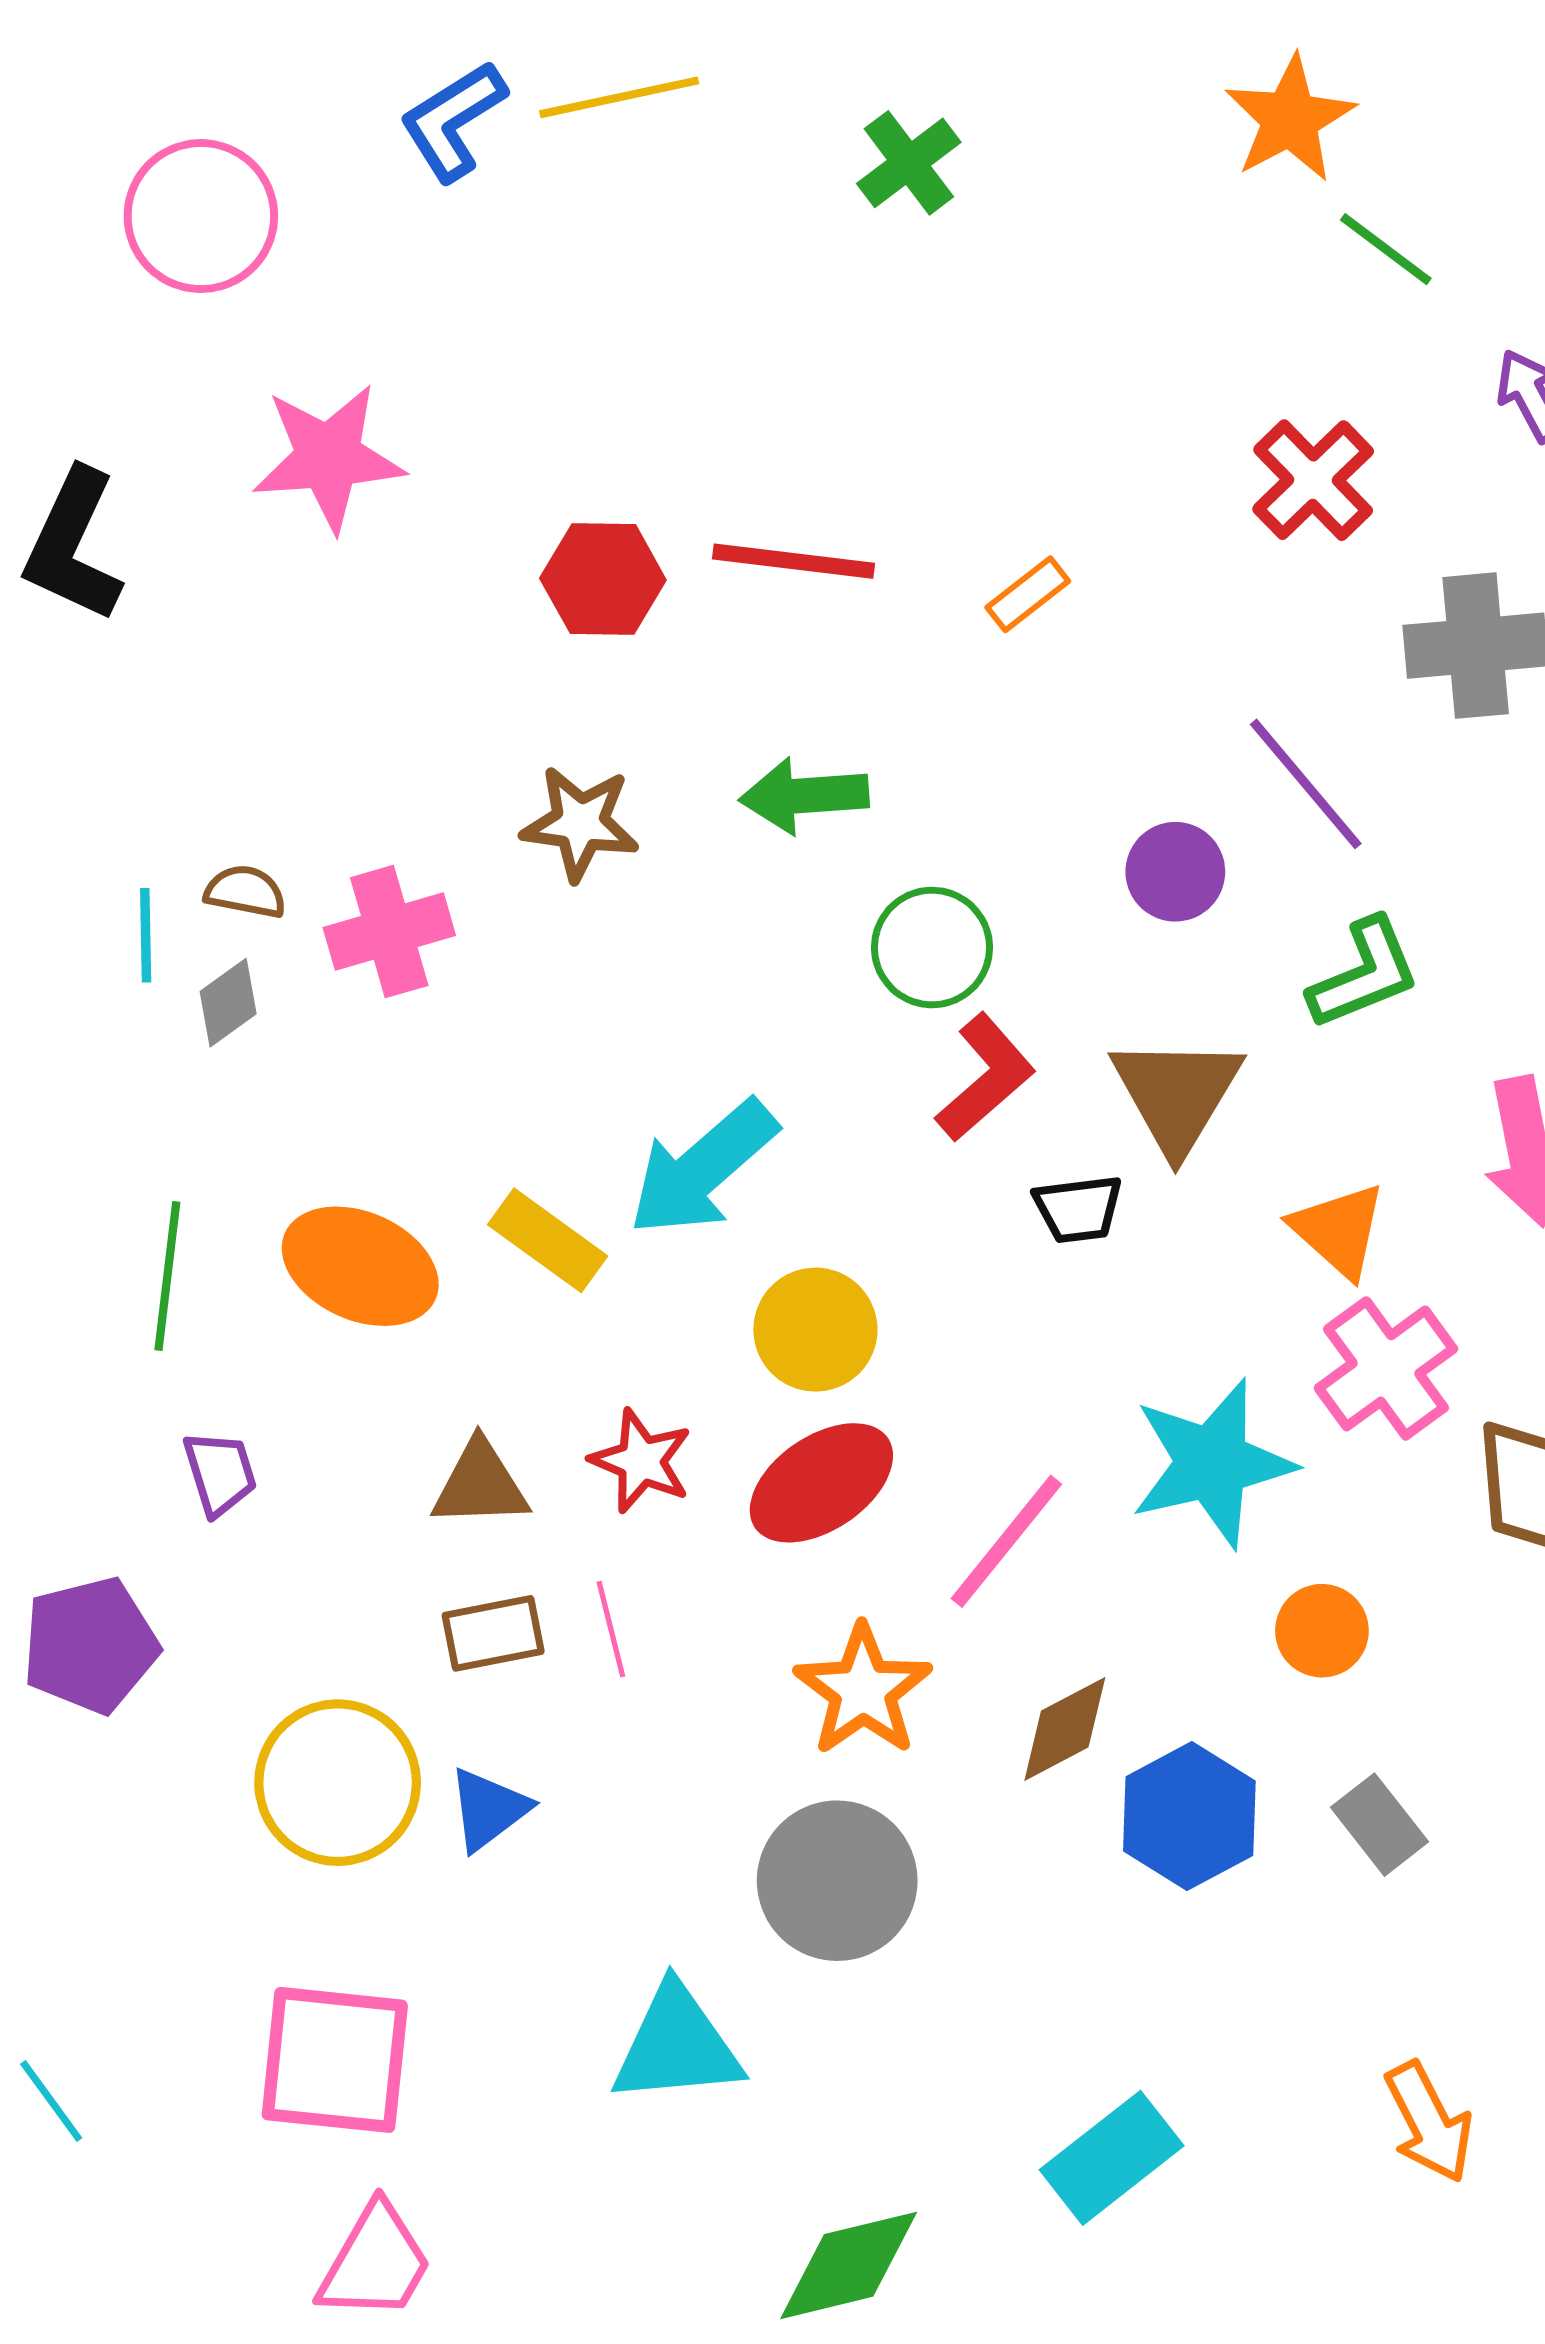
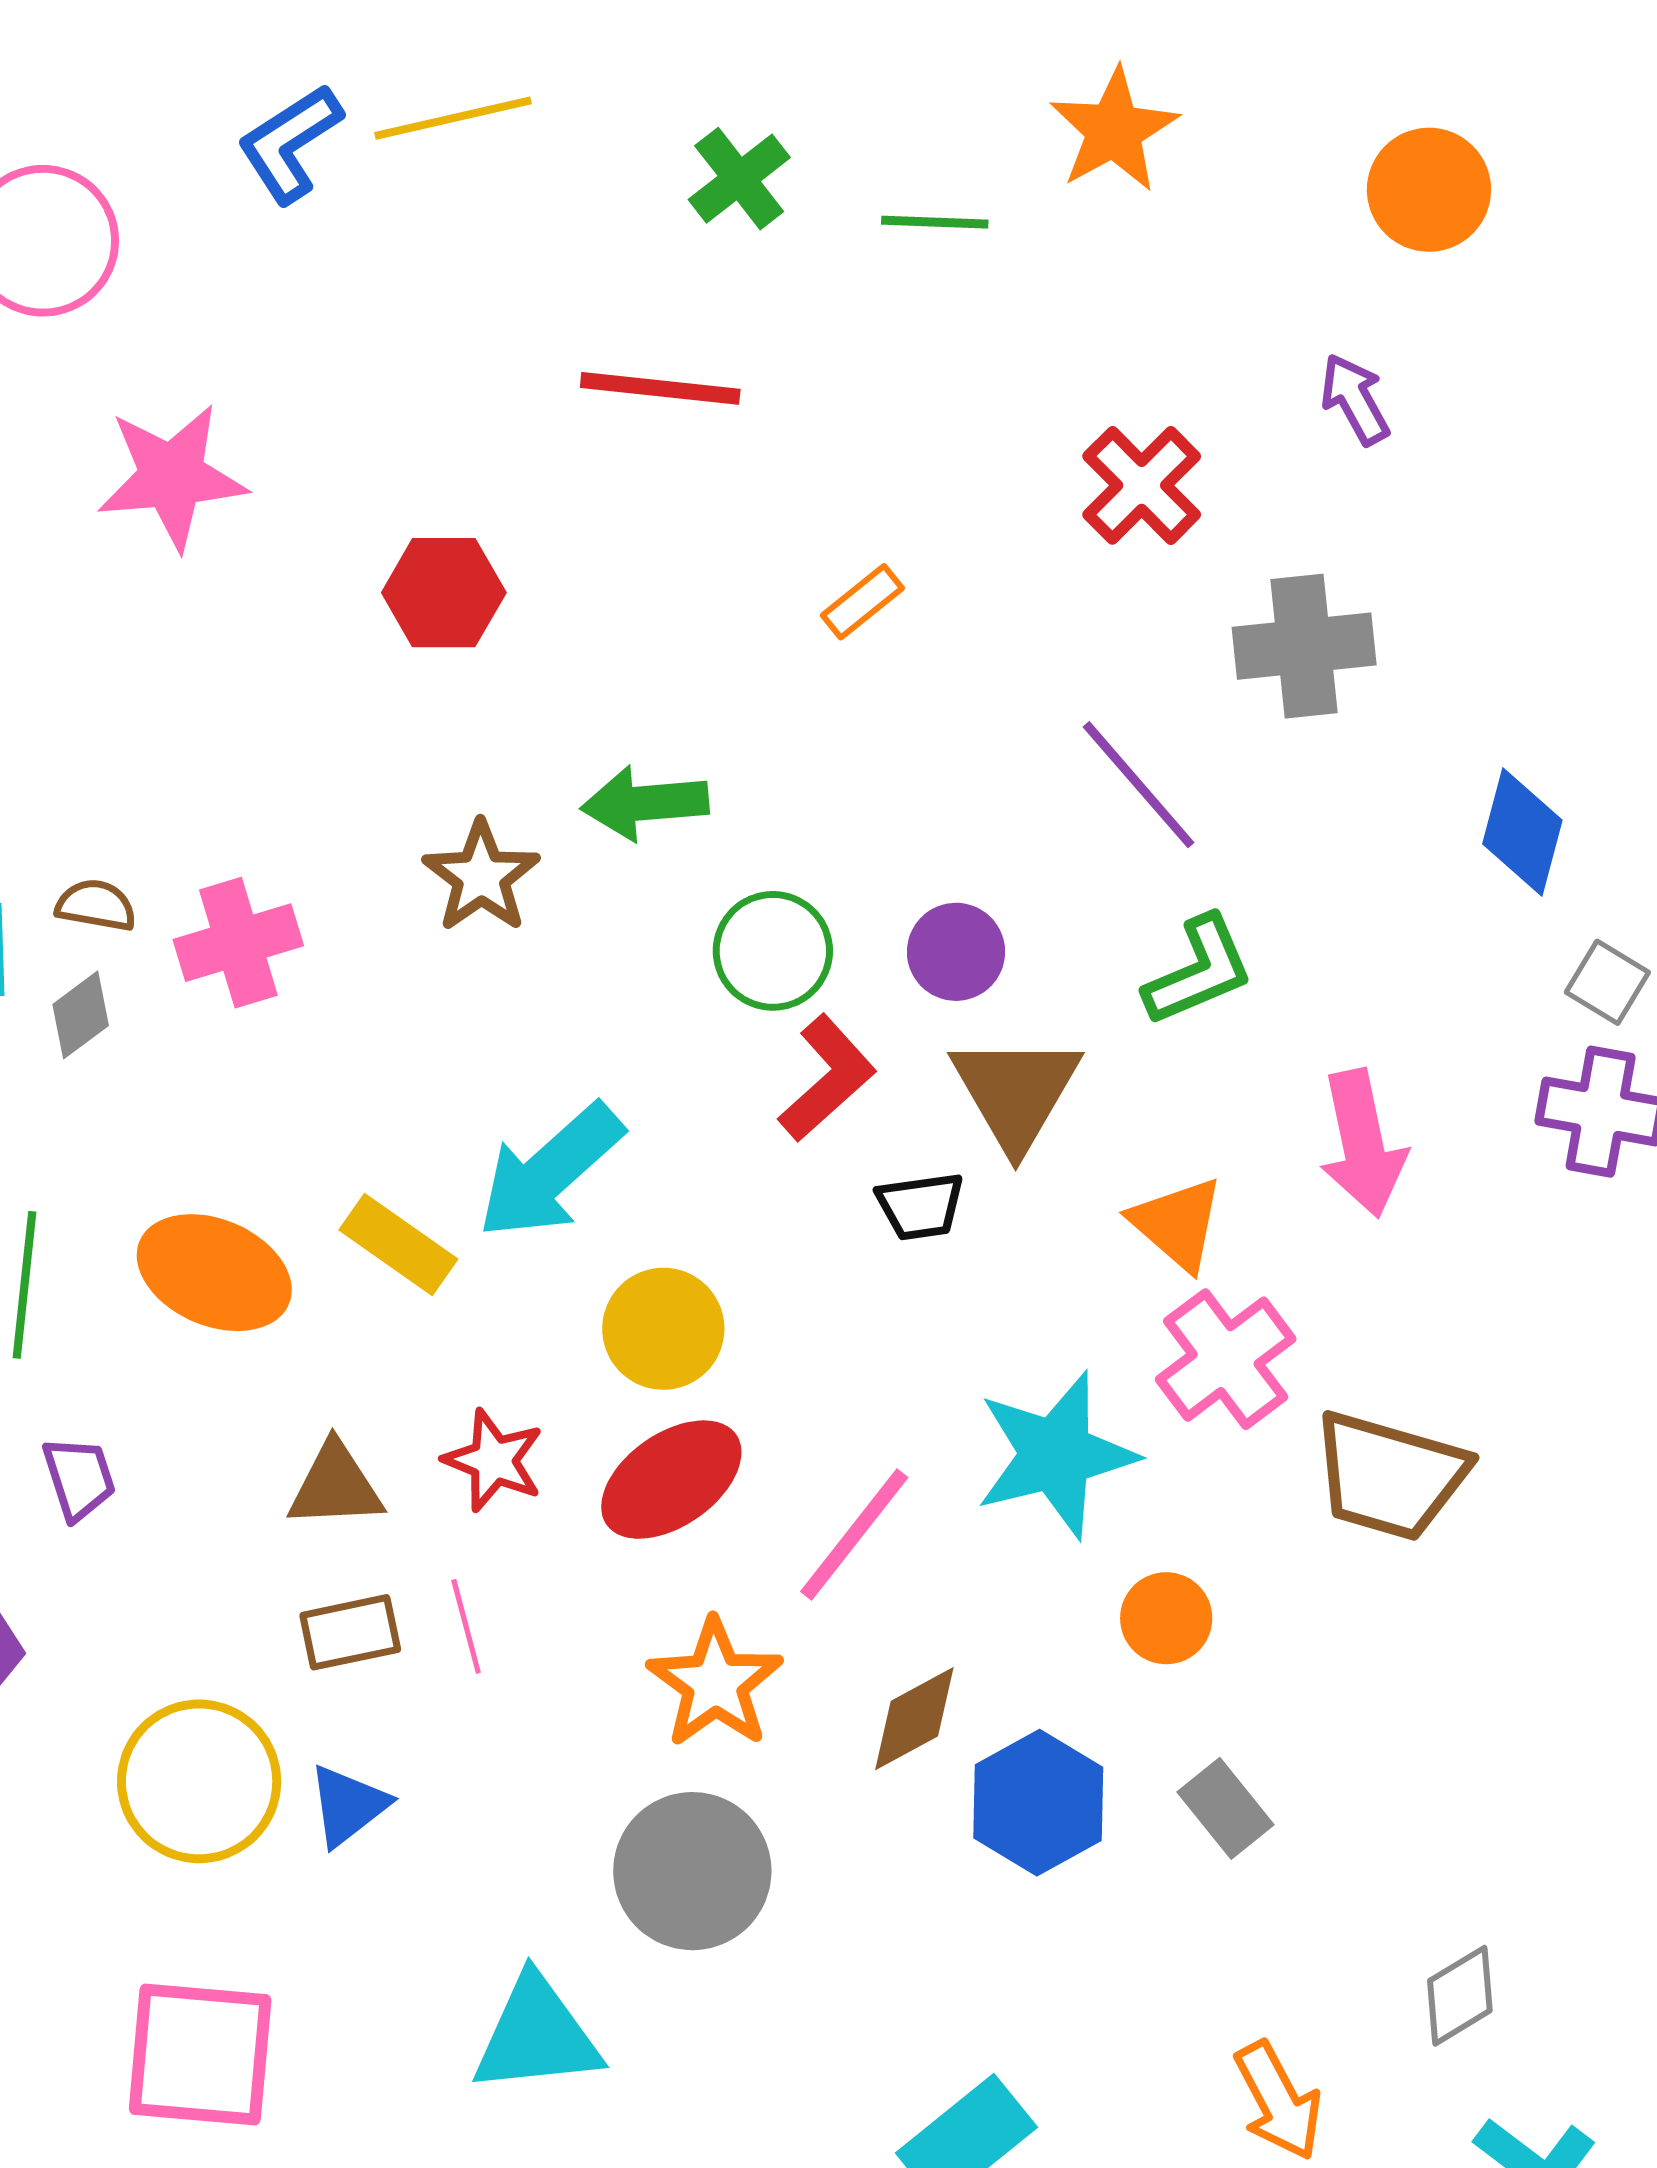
green line: (1386, 249) -> (935, 222), moved, turned -34
red line: (794, 561) -> (660, 388), moved
brown star: (580, 823) -> (481, 877), moved, turned 30
purple circle: (1175, 872) -> (956, 952), moved

